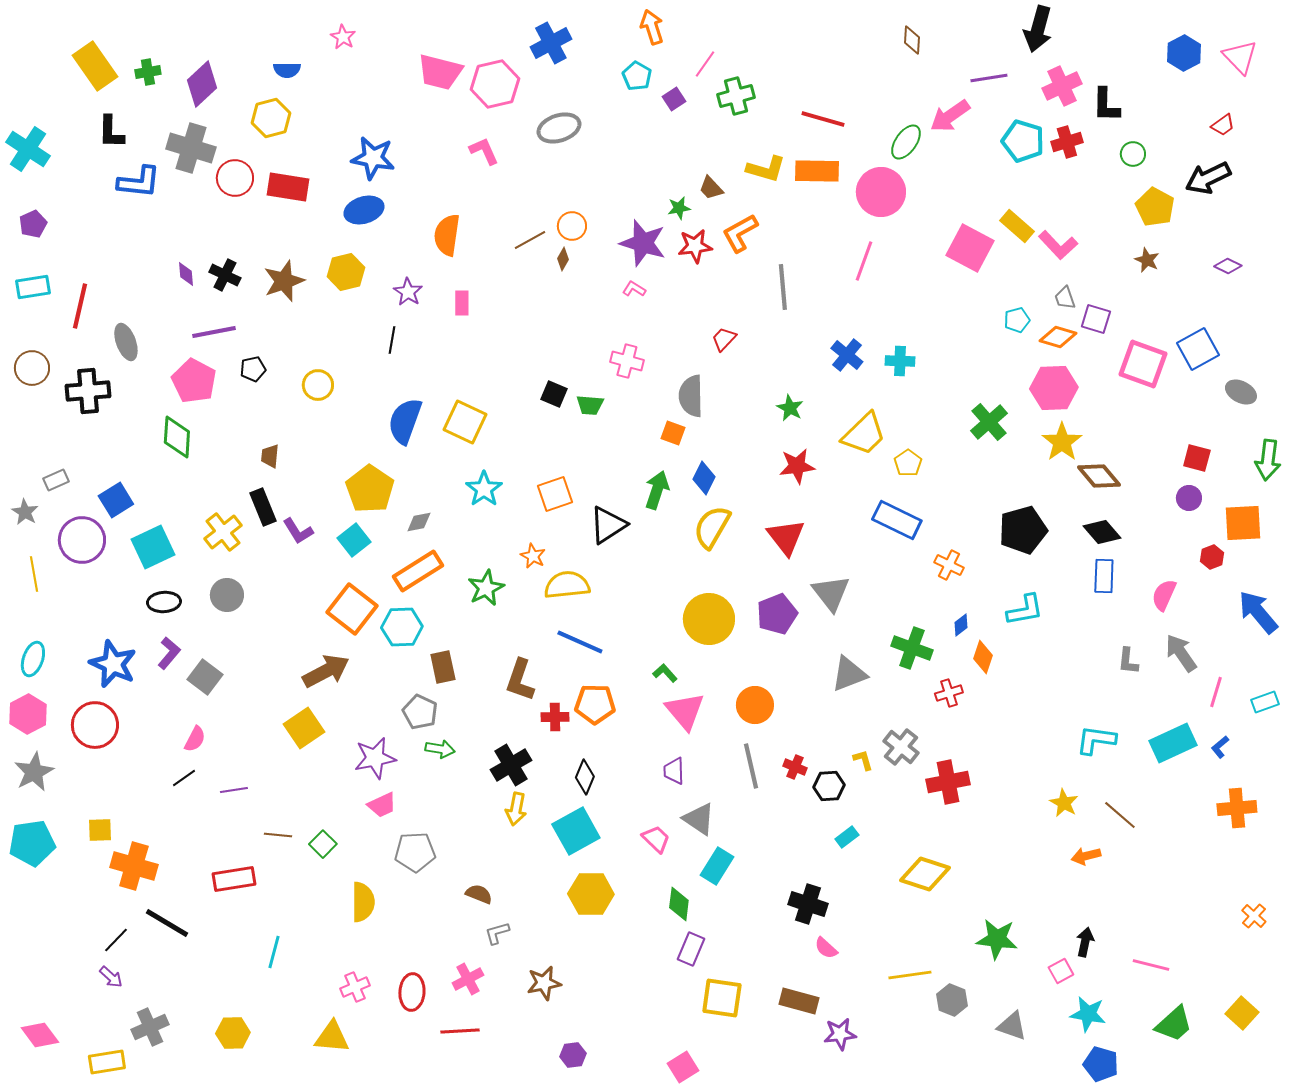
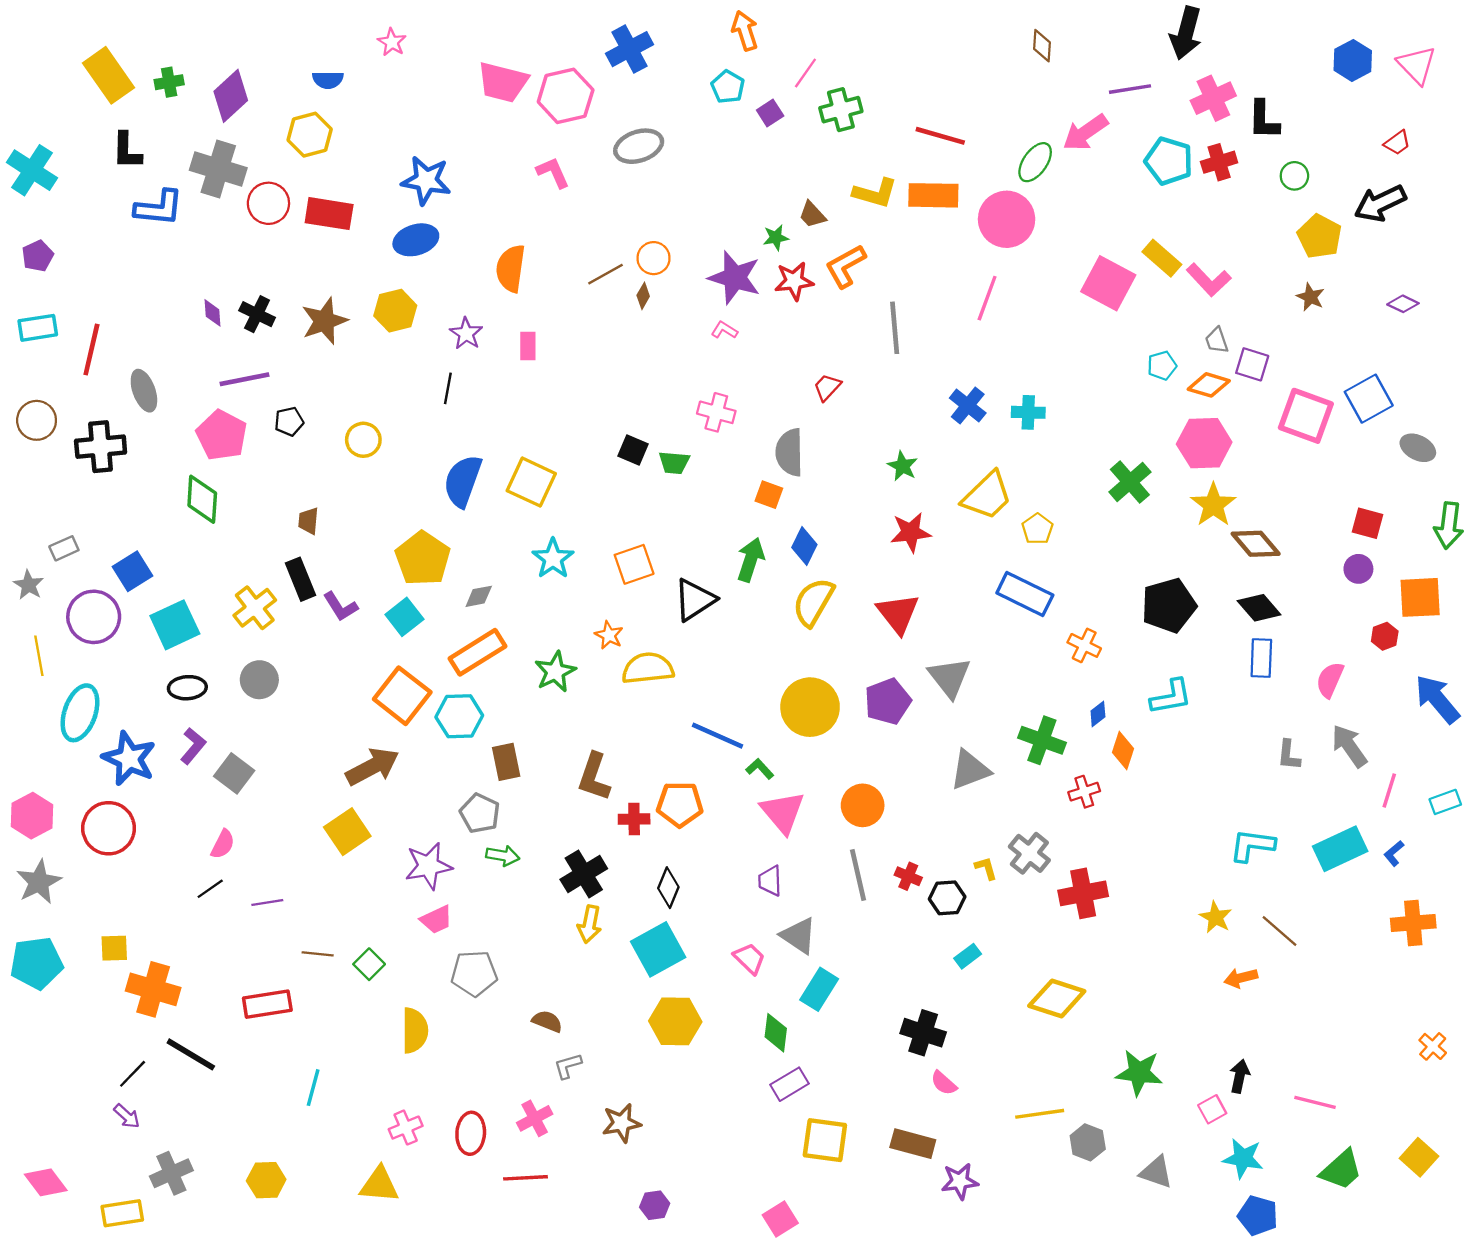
blue line: (580, 642) -> (717, 736), moved
cyan ellipse: (33, 659) -> (80, 713), moved, size x1.4
purple rectangle: (691, 949) -> (789, 1084), turned 36

